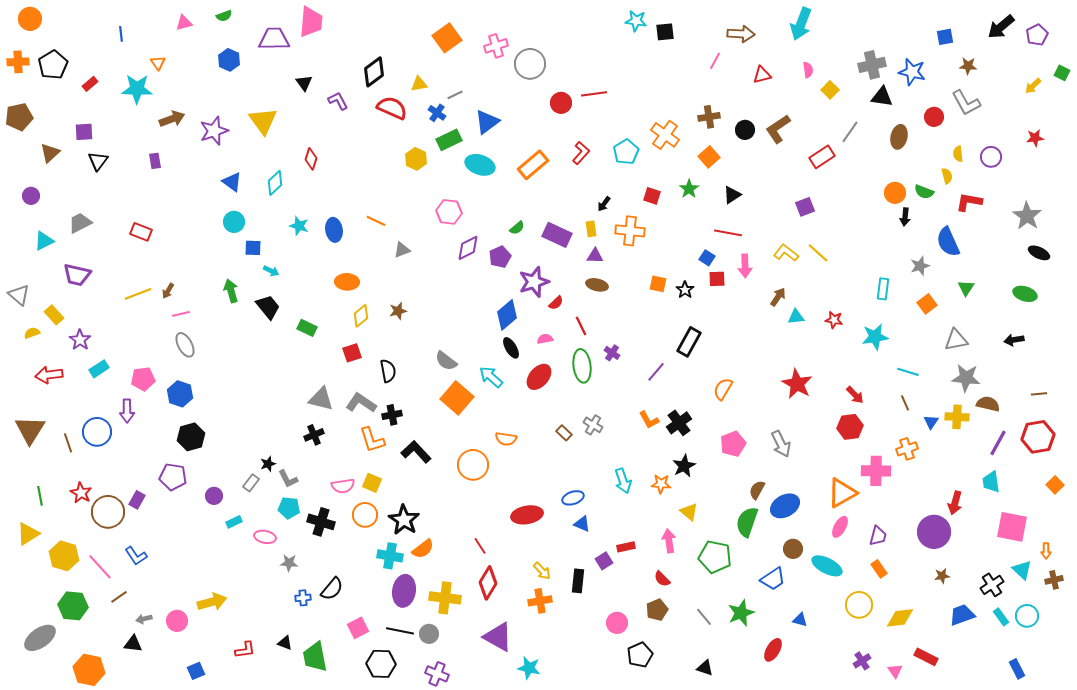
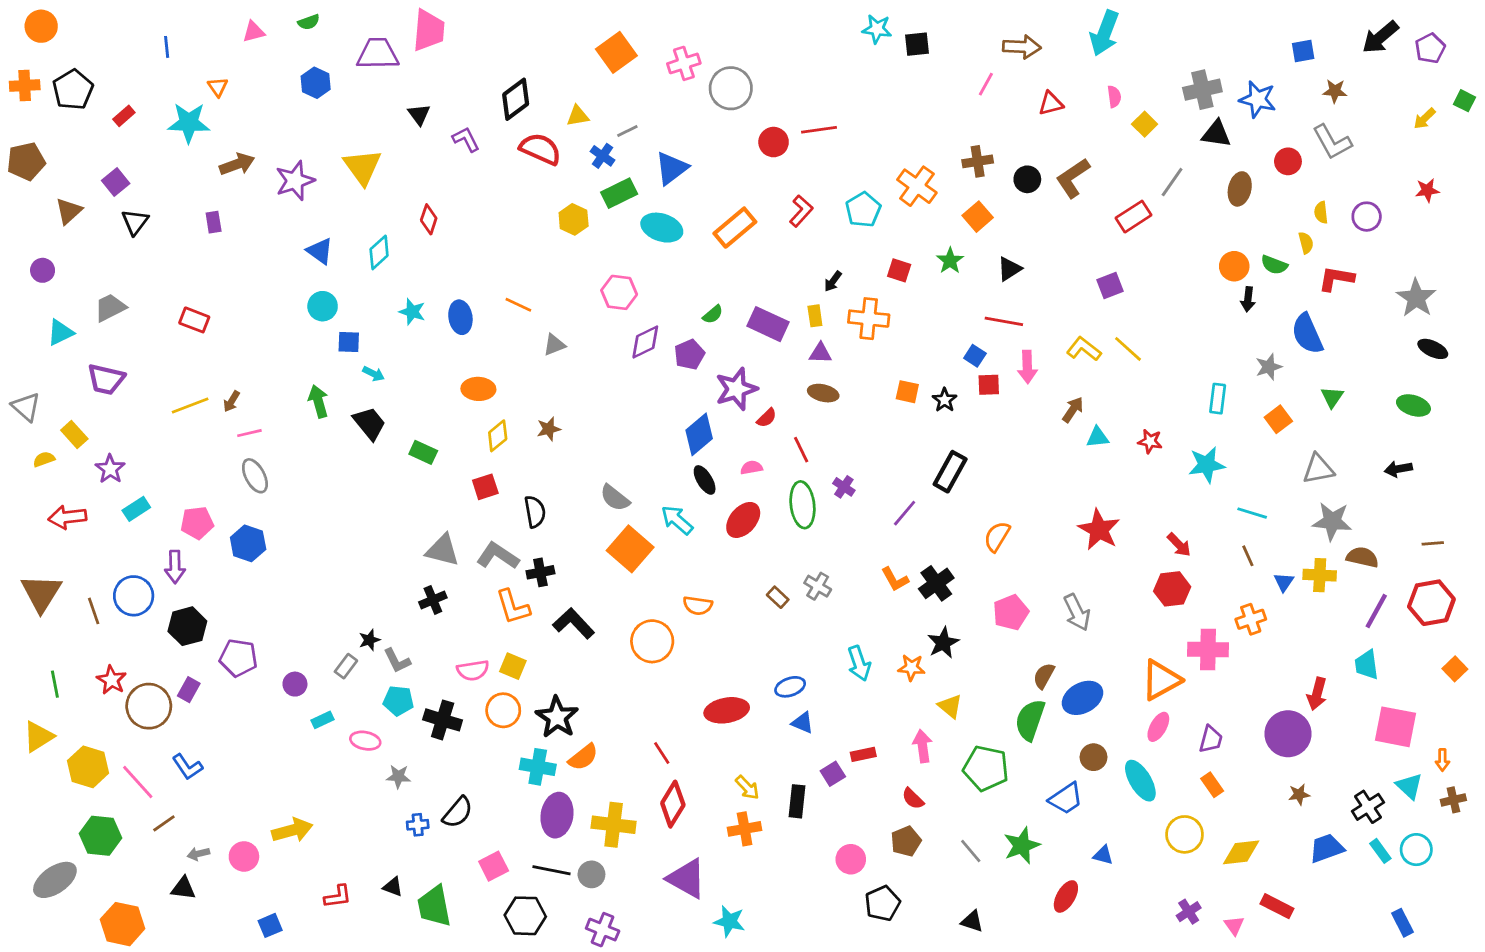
purple square: (84, 132) -> (116, 182), turned -36
black hexagon: (191, 437) -> (187, 626), moved
cyan ellipse: (827, 566) -> (1140, 781), turned 32

